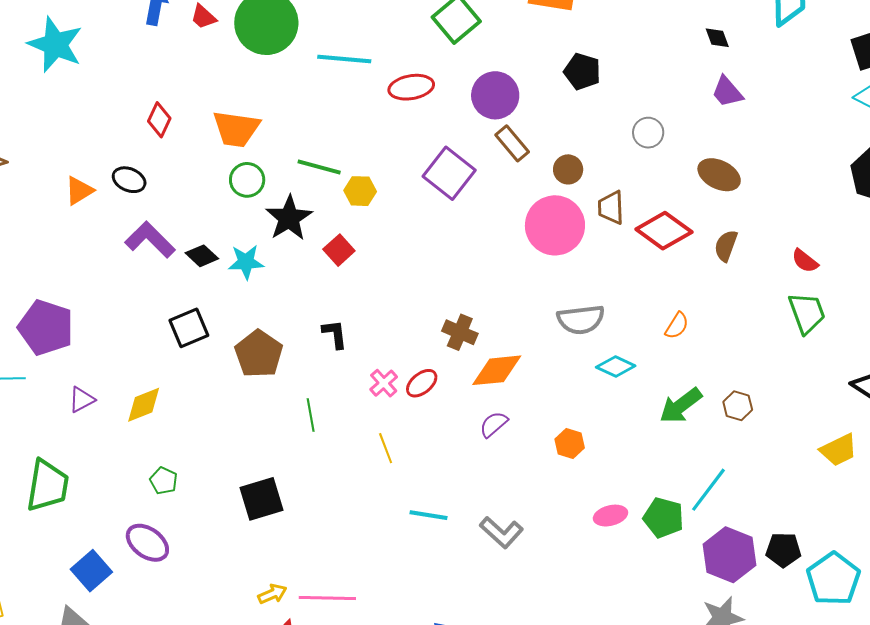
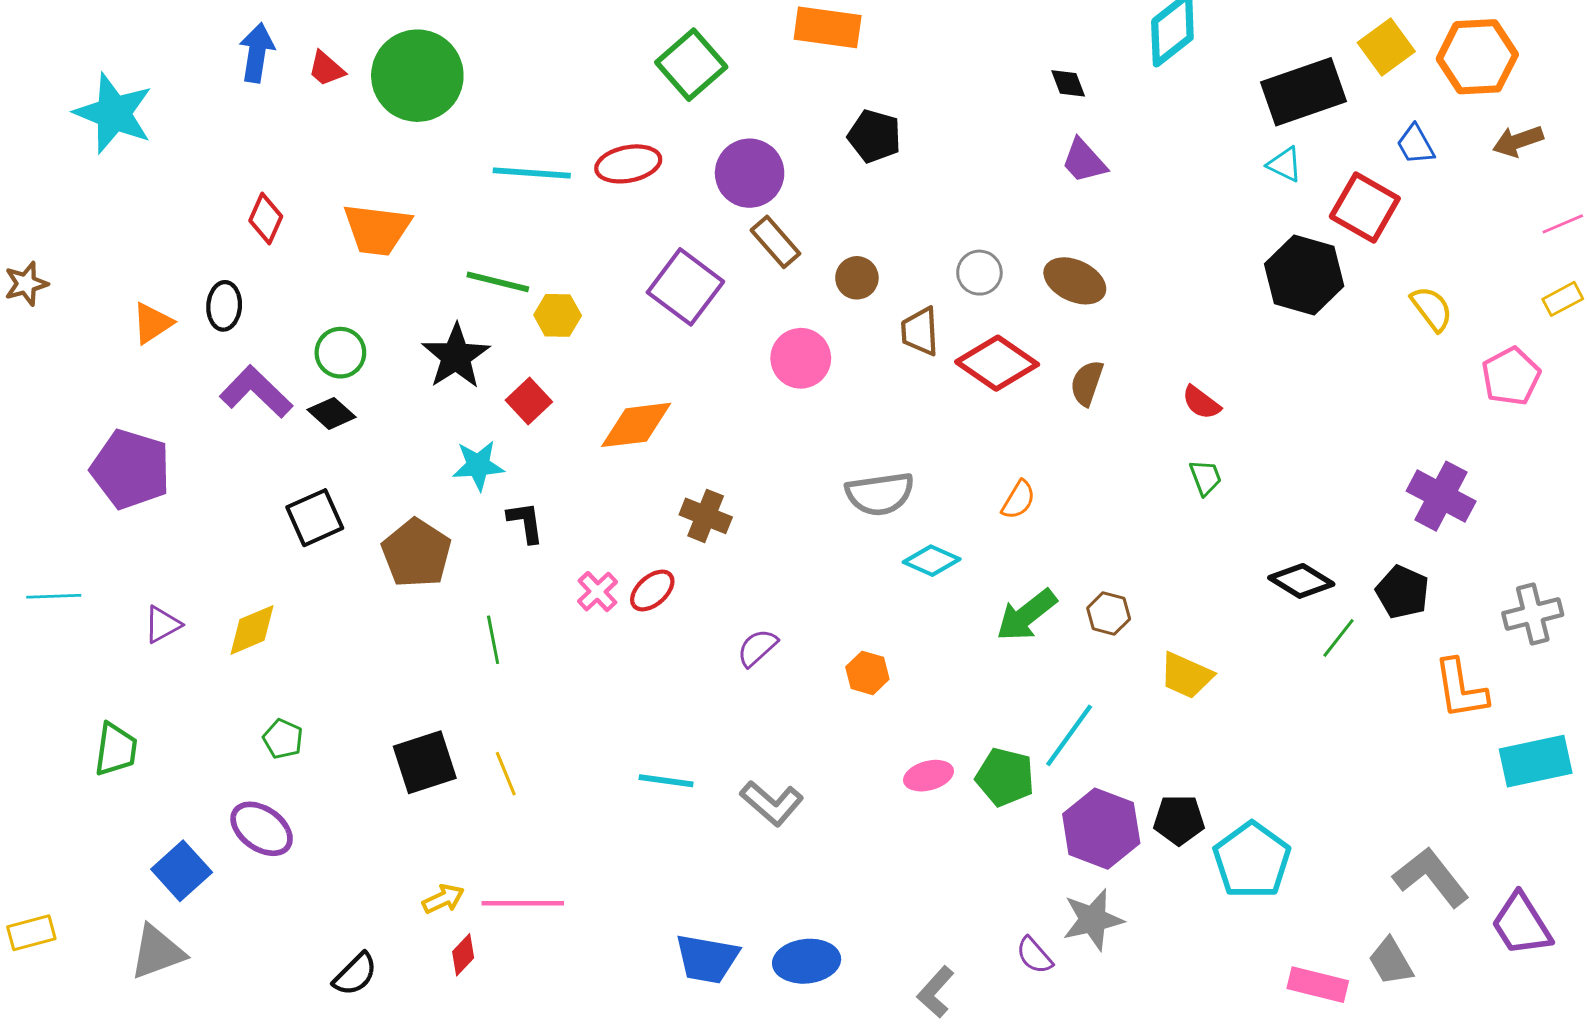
cyan line: (344, 59) -> (532, 173), moved
gray circle: (648, 133) -> (979, 273), moved
black ellipse: (129, 180) -> (224, 306), turned 72
green circle: (247, 180) -> (340, 353), moved
pink circle: (555, 225) -> (801, 358), moved, size x0.7
cyan star: (246, 262) -> (478, 465), moved
green trapezoid: (807, 313) -> (1206, 477), size x0.6
purple pentagon: (46, 328) -> (131, 469), moved
orange diamond: (497, 370) -> (636, 425), moved
yellow line: (386, 448) -> (506, 774), moved
yellow trapezoid: (839, 450) -> (1186, 675), moved, turned 51
green trapezoid: (48, 486) -> (116, 749), size x0.7

